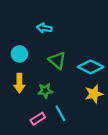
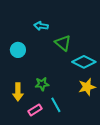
green triangle: (57, 60) -> (63, 43), moved
yellow arrow: (19, 83) -> (18, 92), moved

